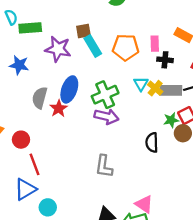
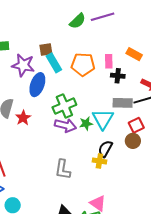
cyan triangle: (141, 84) -> (103, 119), moved, size x1.6
yellow cross: (155, 88) -> (99, 161), moved, turned -32
blue ellipse: (69, 89) -> (37, 85), moved
green star: (171, 120) -> (86, 124), moved
black semicircle: (152, 142) -> (105, 149), turned 30

